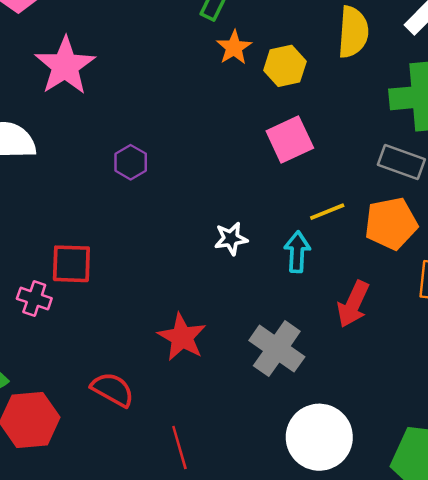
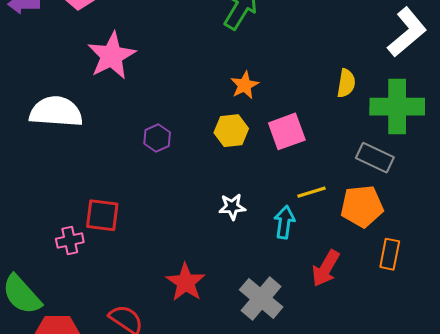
yellow semicircle: (353, 32) -> (346, 83), moved, size x0.7
orange star: (234, 48) -> (245, 85), moved
yellow hexagon: (285, 66) -> (231, 131), moved
pink cross: (34, 298) -> (70, 240), turned -36

